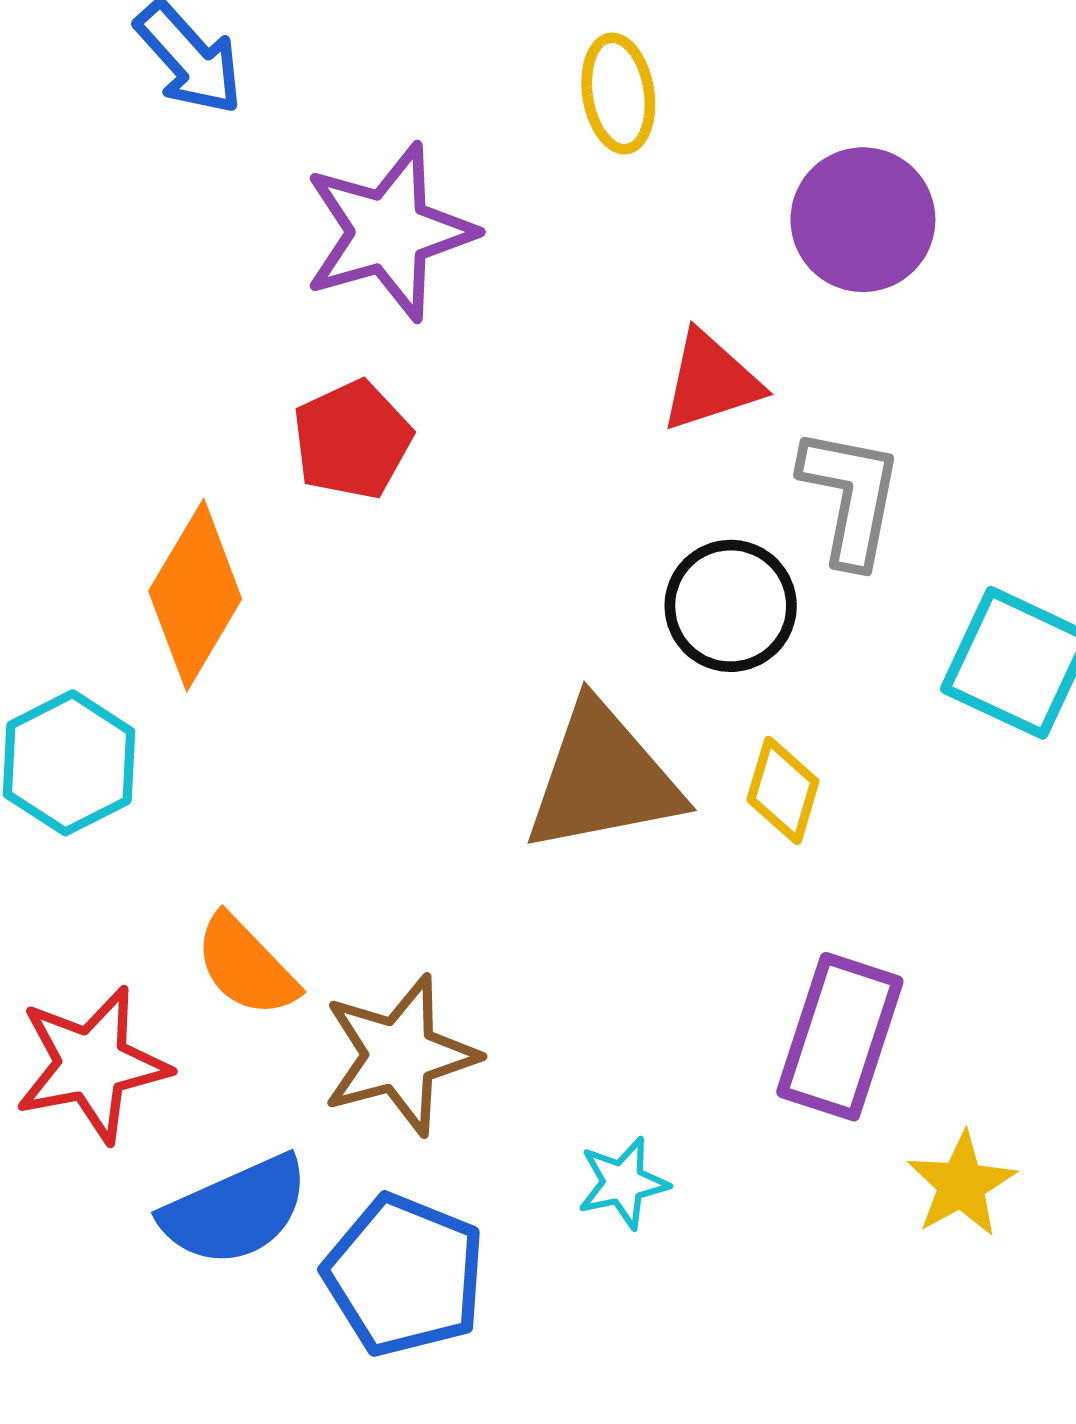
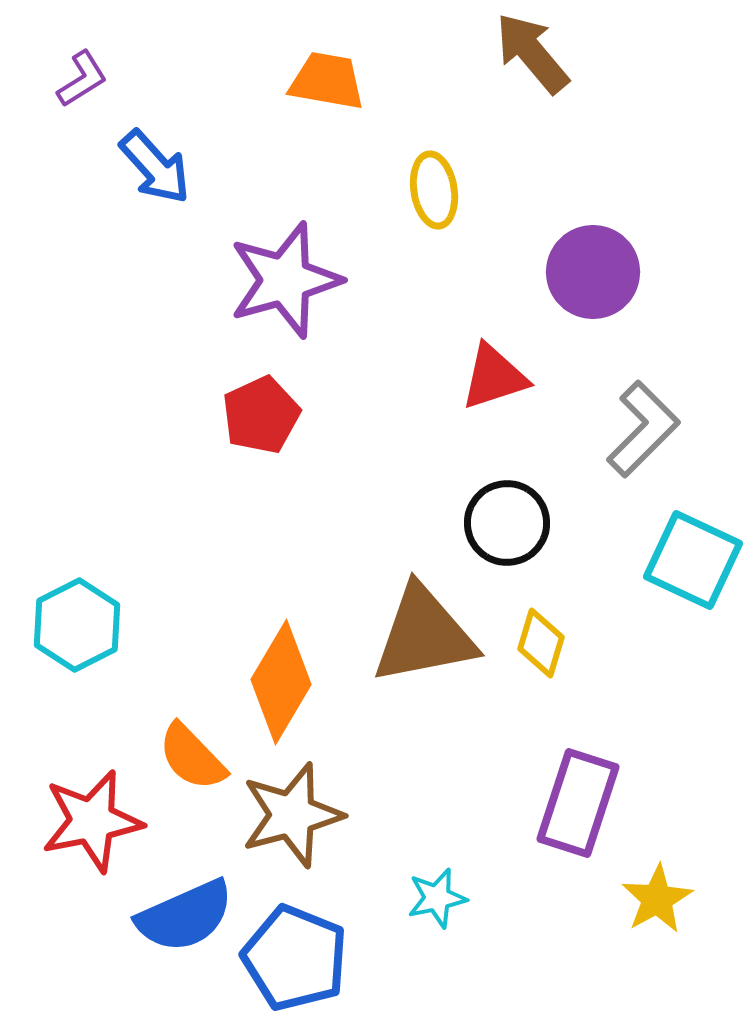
gray L-shape: (851, 497) -> (643, 429), moved, turned 34
orange diamond: (195, 595) -> (281, 682), moved

